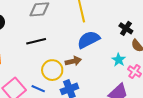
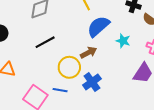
cyan star: (119, 60) -> (123, 41), moved

